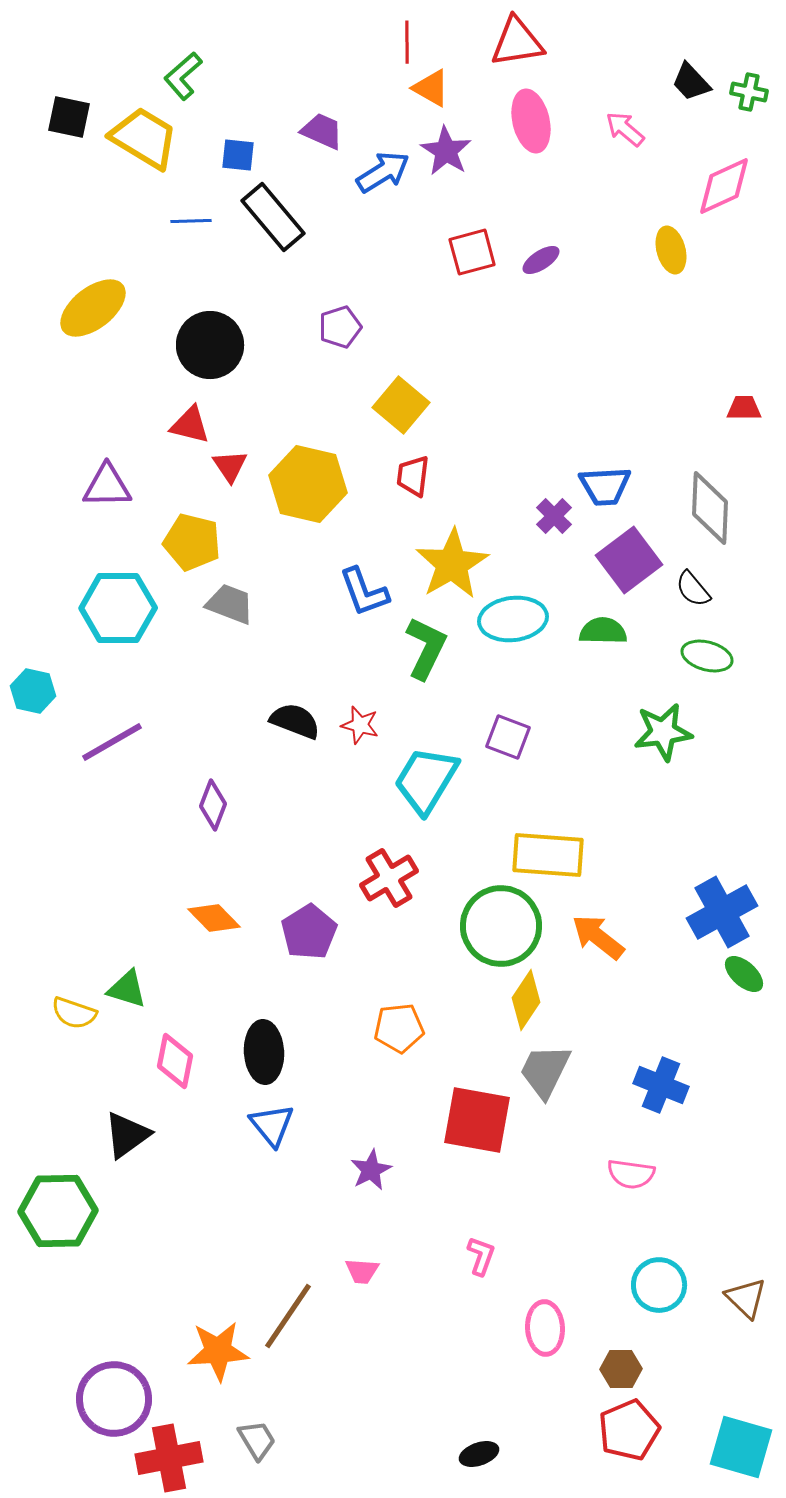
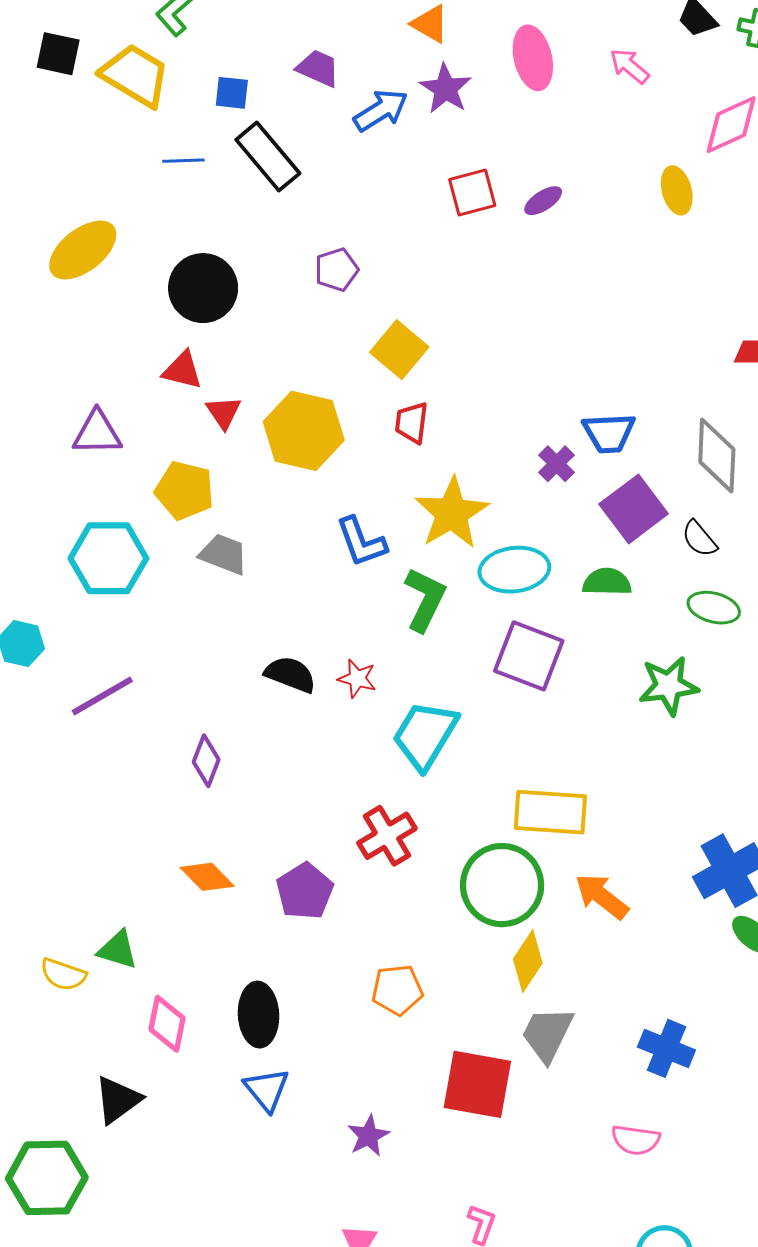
purple square: (508, 737) -> (529, 656), moved, size x1.5

